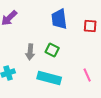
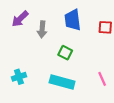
gray arrow: (30, 52) -> (42, 29), moved

